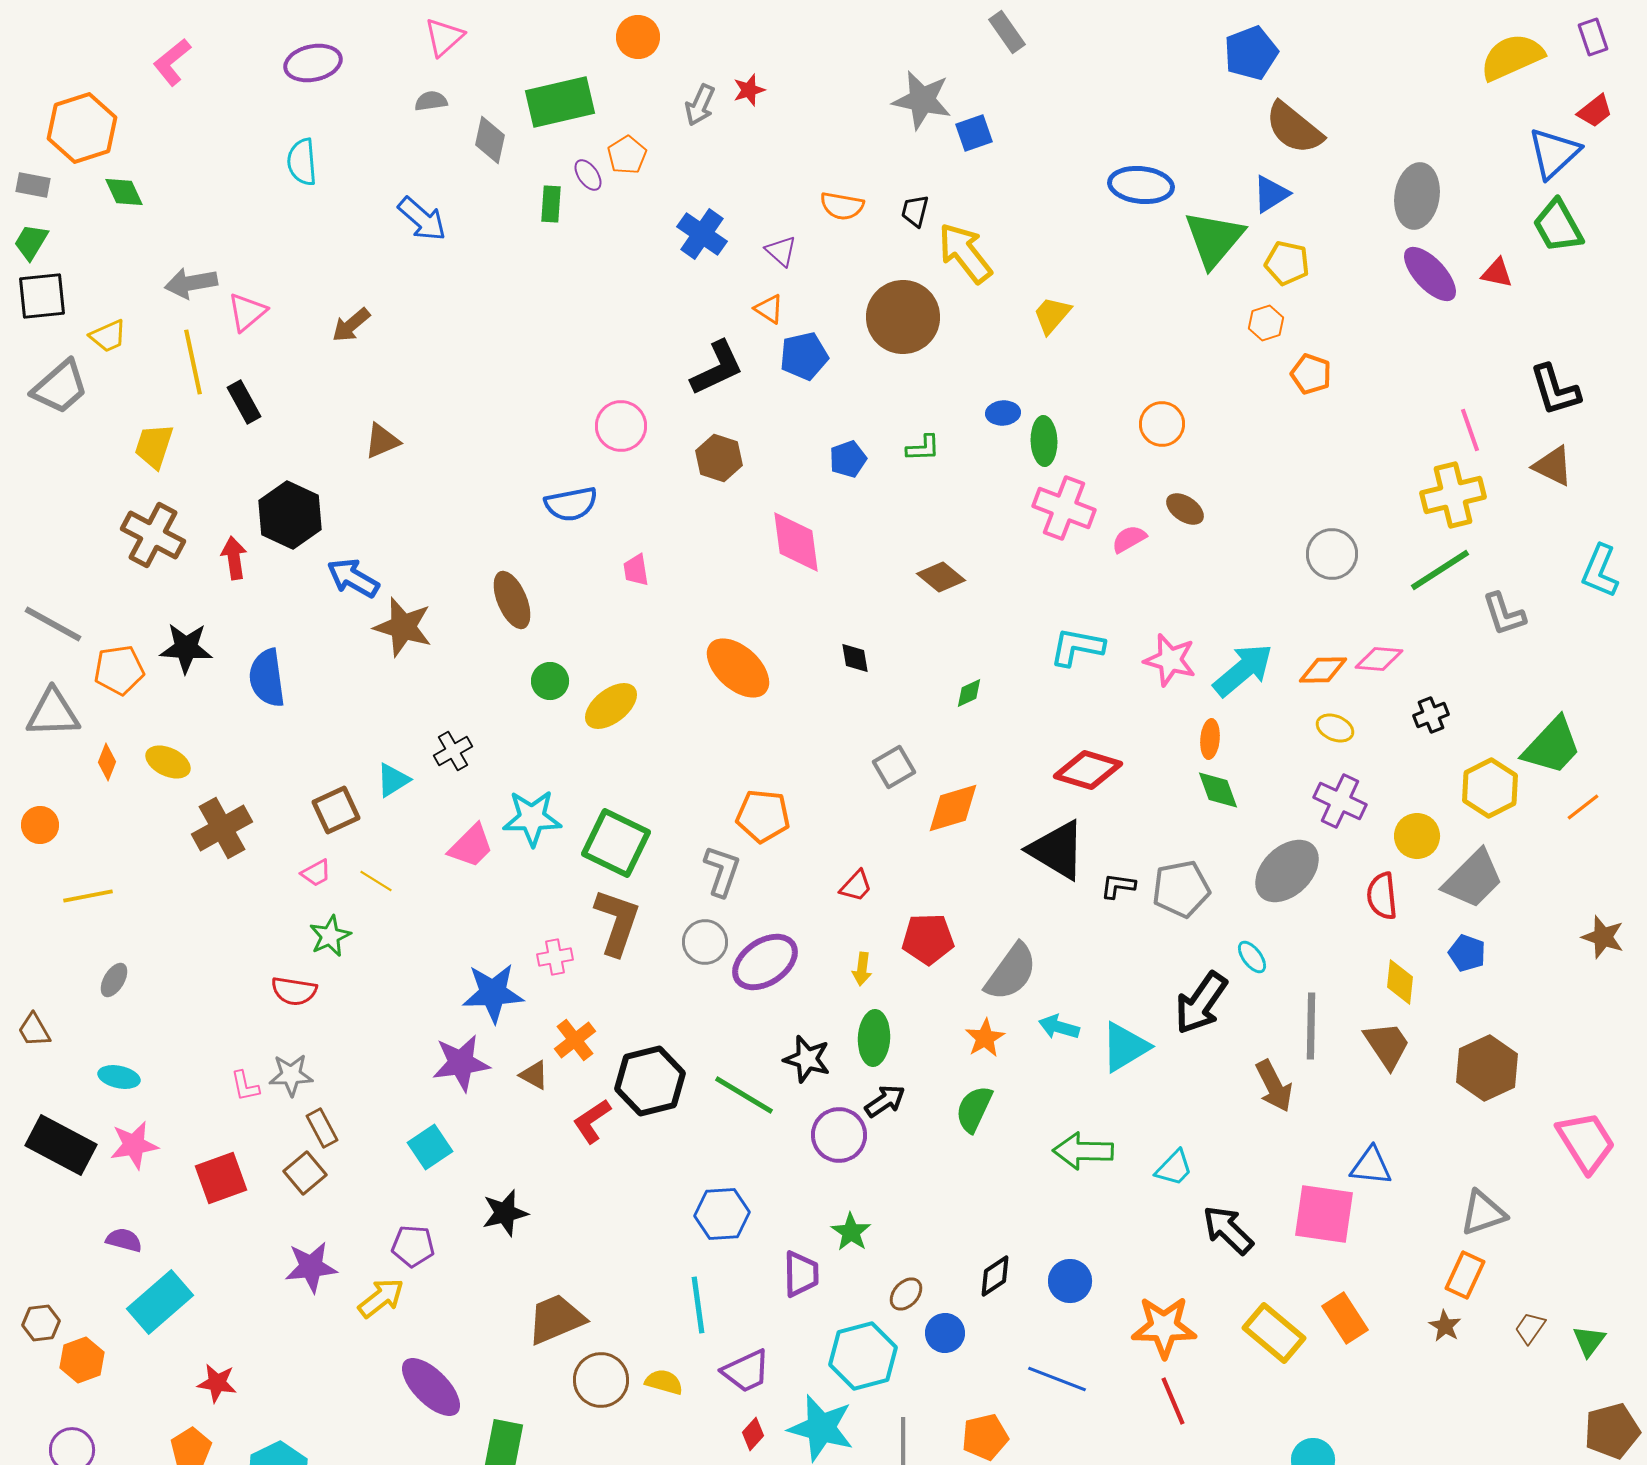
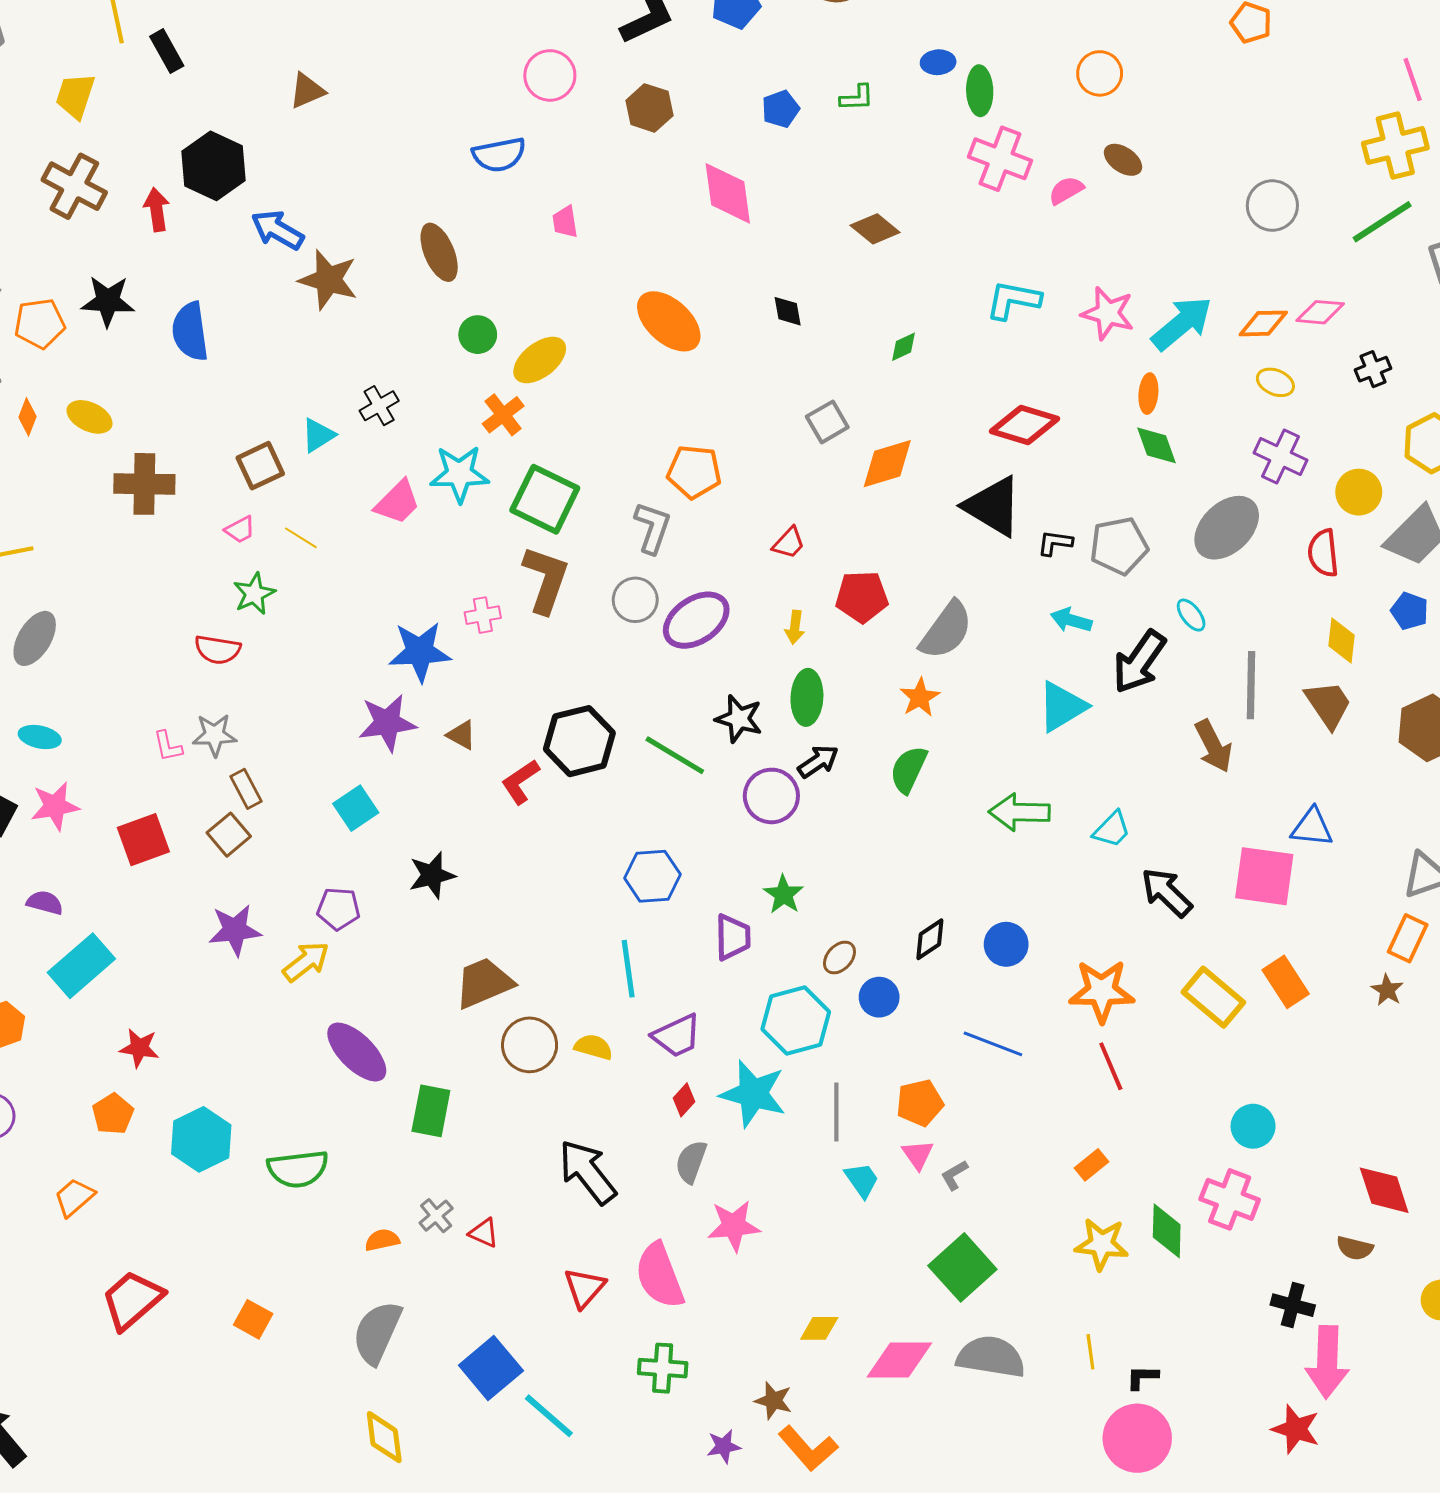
brown cross: (222, 828) -> (144, 484), turned 30
gray ellipse: (114, 980) -> (35, 638), size x1.6
cyan arrow: (1059, 1027) -> (1071, 620), moved
orange cross: (575, 1040) -> (503, 415), moved

